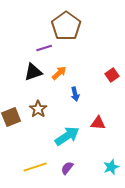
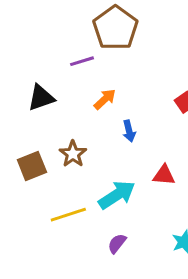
black triangle: (33, 72) -> (41, 98), moved
yellow line: (35, 167) -> (68, 215), moved

